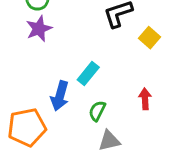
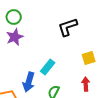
yellow square: (150, 38) -> (89, 58), moved, turned 32

